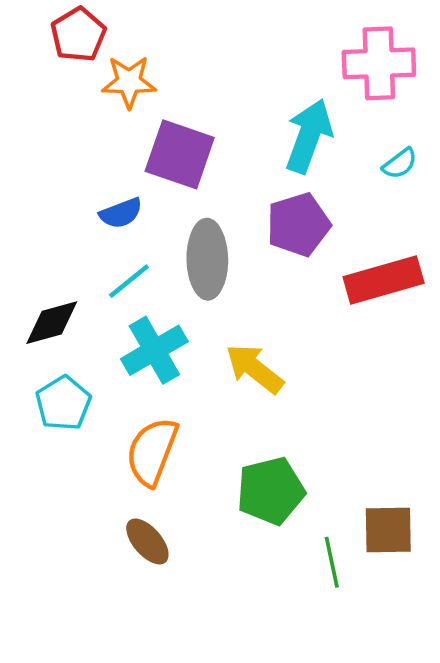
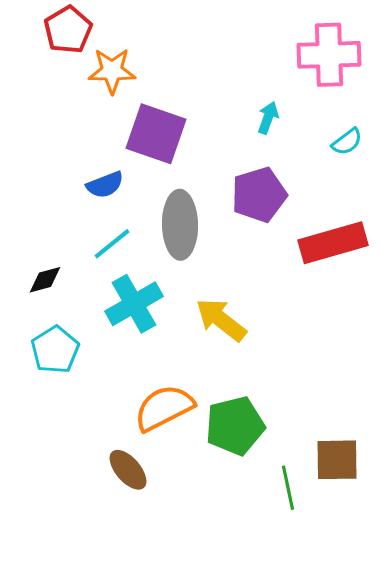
cyan arrow: (309, 136) -> (268, 118), size x0.5
black diamond: (52, 323) -> (45, 280), size x0.7
orange semicircle: (152, 452) -> (164, 408), moved, turned 42

